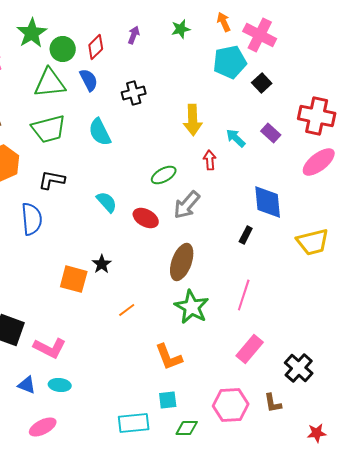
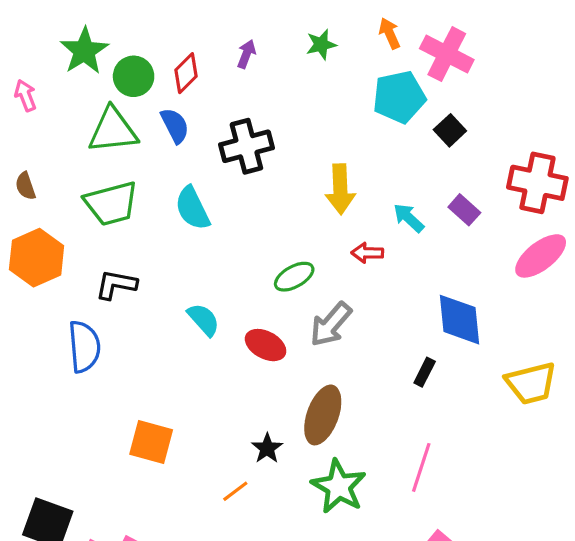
black cross: (134, 93) -> (246, 146), size x1.4
red arrow: (210, 160) -> (367, 253), turned -84
black star: (102, 264) -> (267, 448), moved

